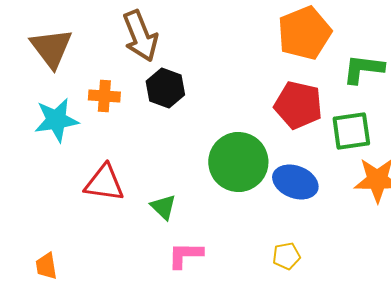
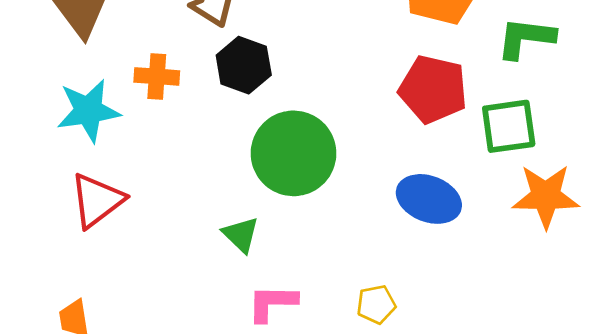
green circle: (238, 162) -> (294, 153), moved
red triangle: (104, 183) -> (97, 200), moved, turned -45
yellow pentagon: (286, 256) -> (376, 304), moved

